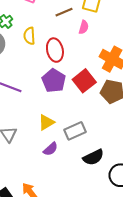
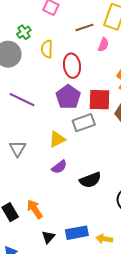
red square: (84, 81) -> (99, 100), turned 35
gray rectangle: (75, 131) -> (84, 123), moved
black semicircle: (93, 157) -> (90, 180), moved

